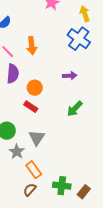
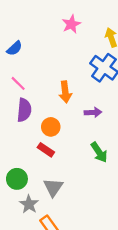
orange arrow: (32, 46) -> (65, 92), moved
green arrow: (75, 109) -> (99, 152), turned -78

